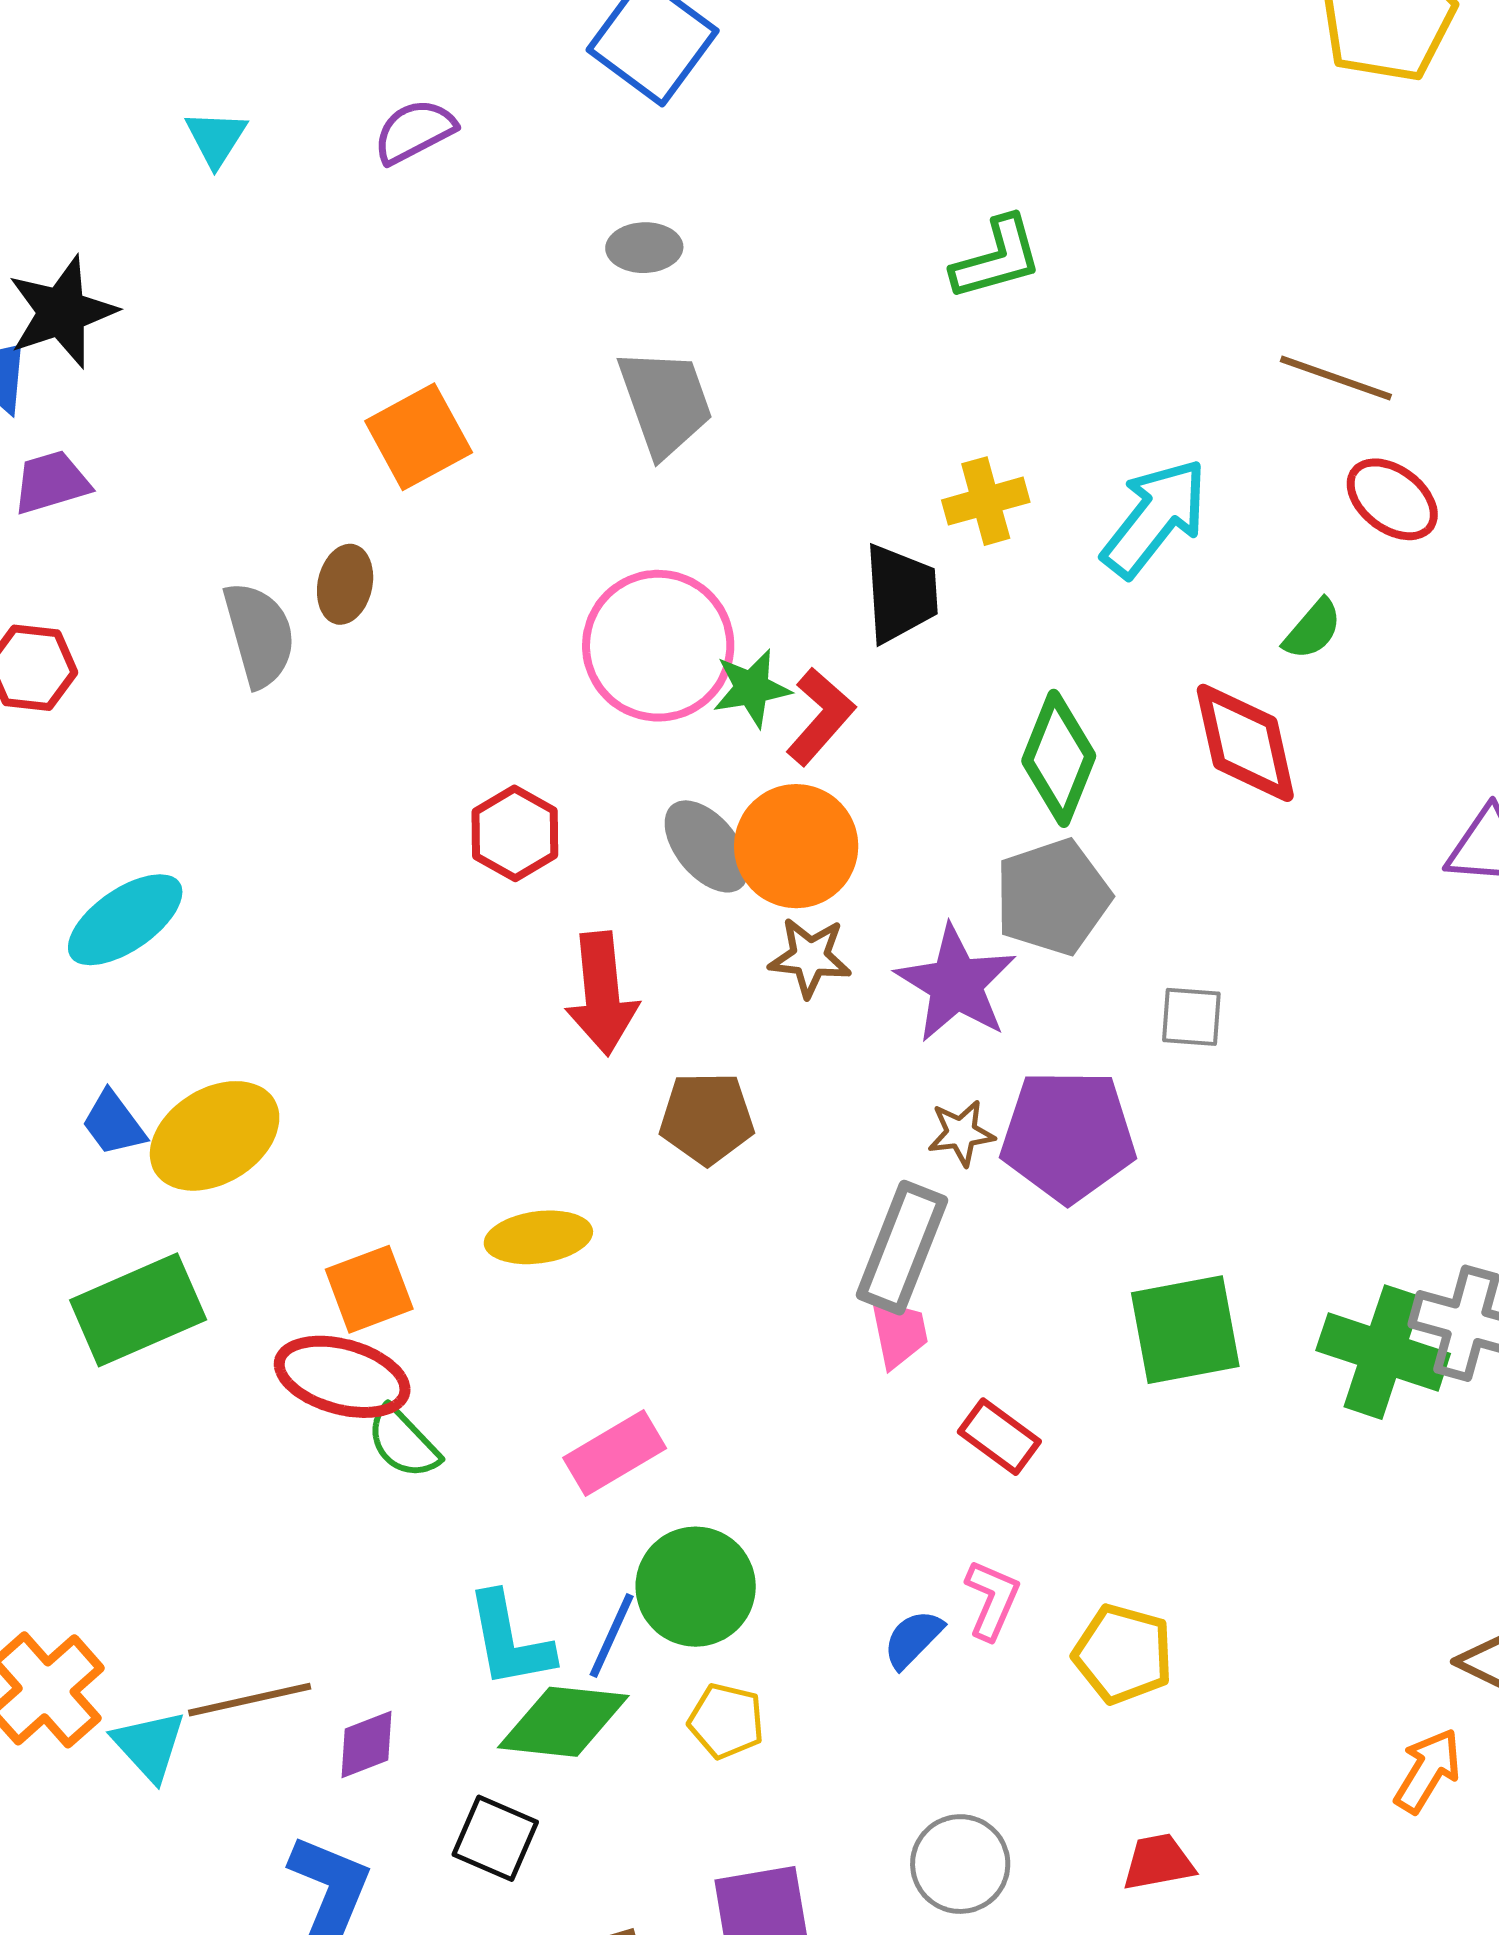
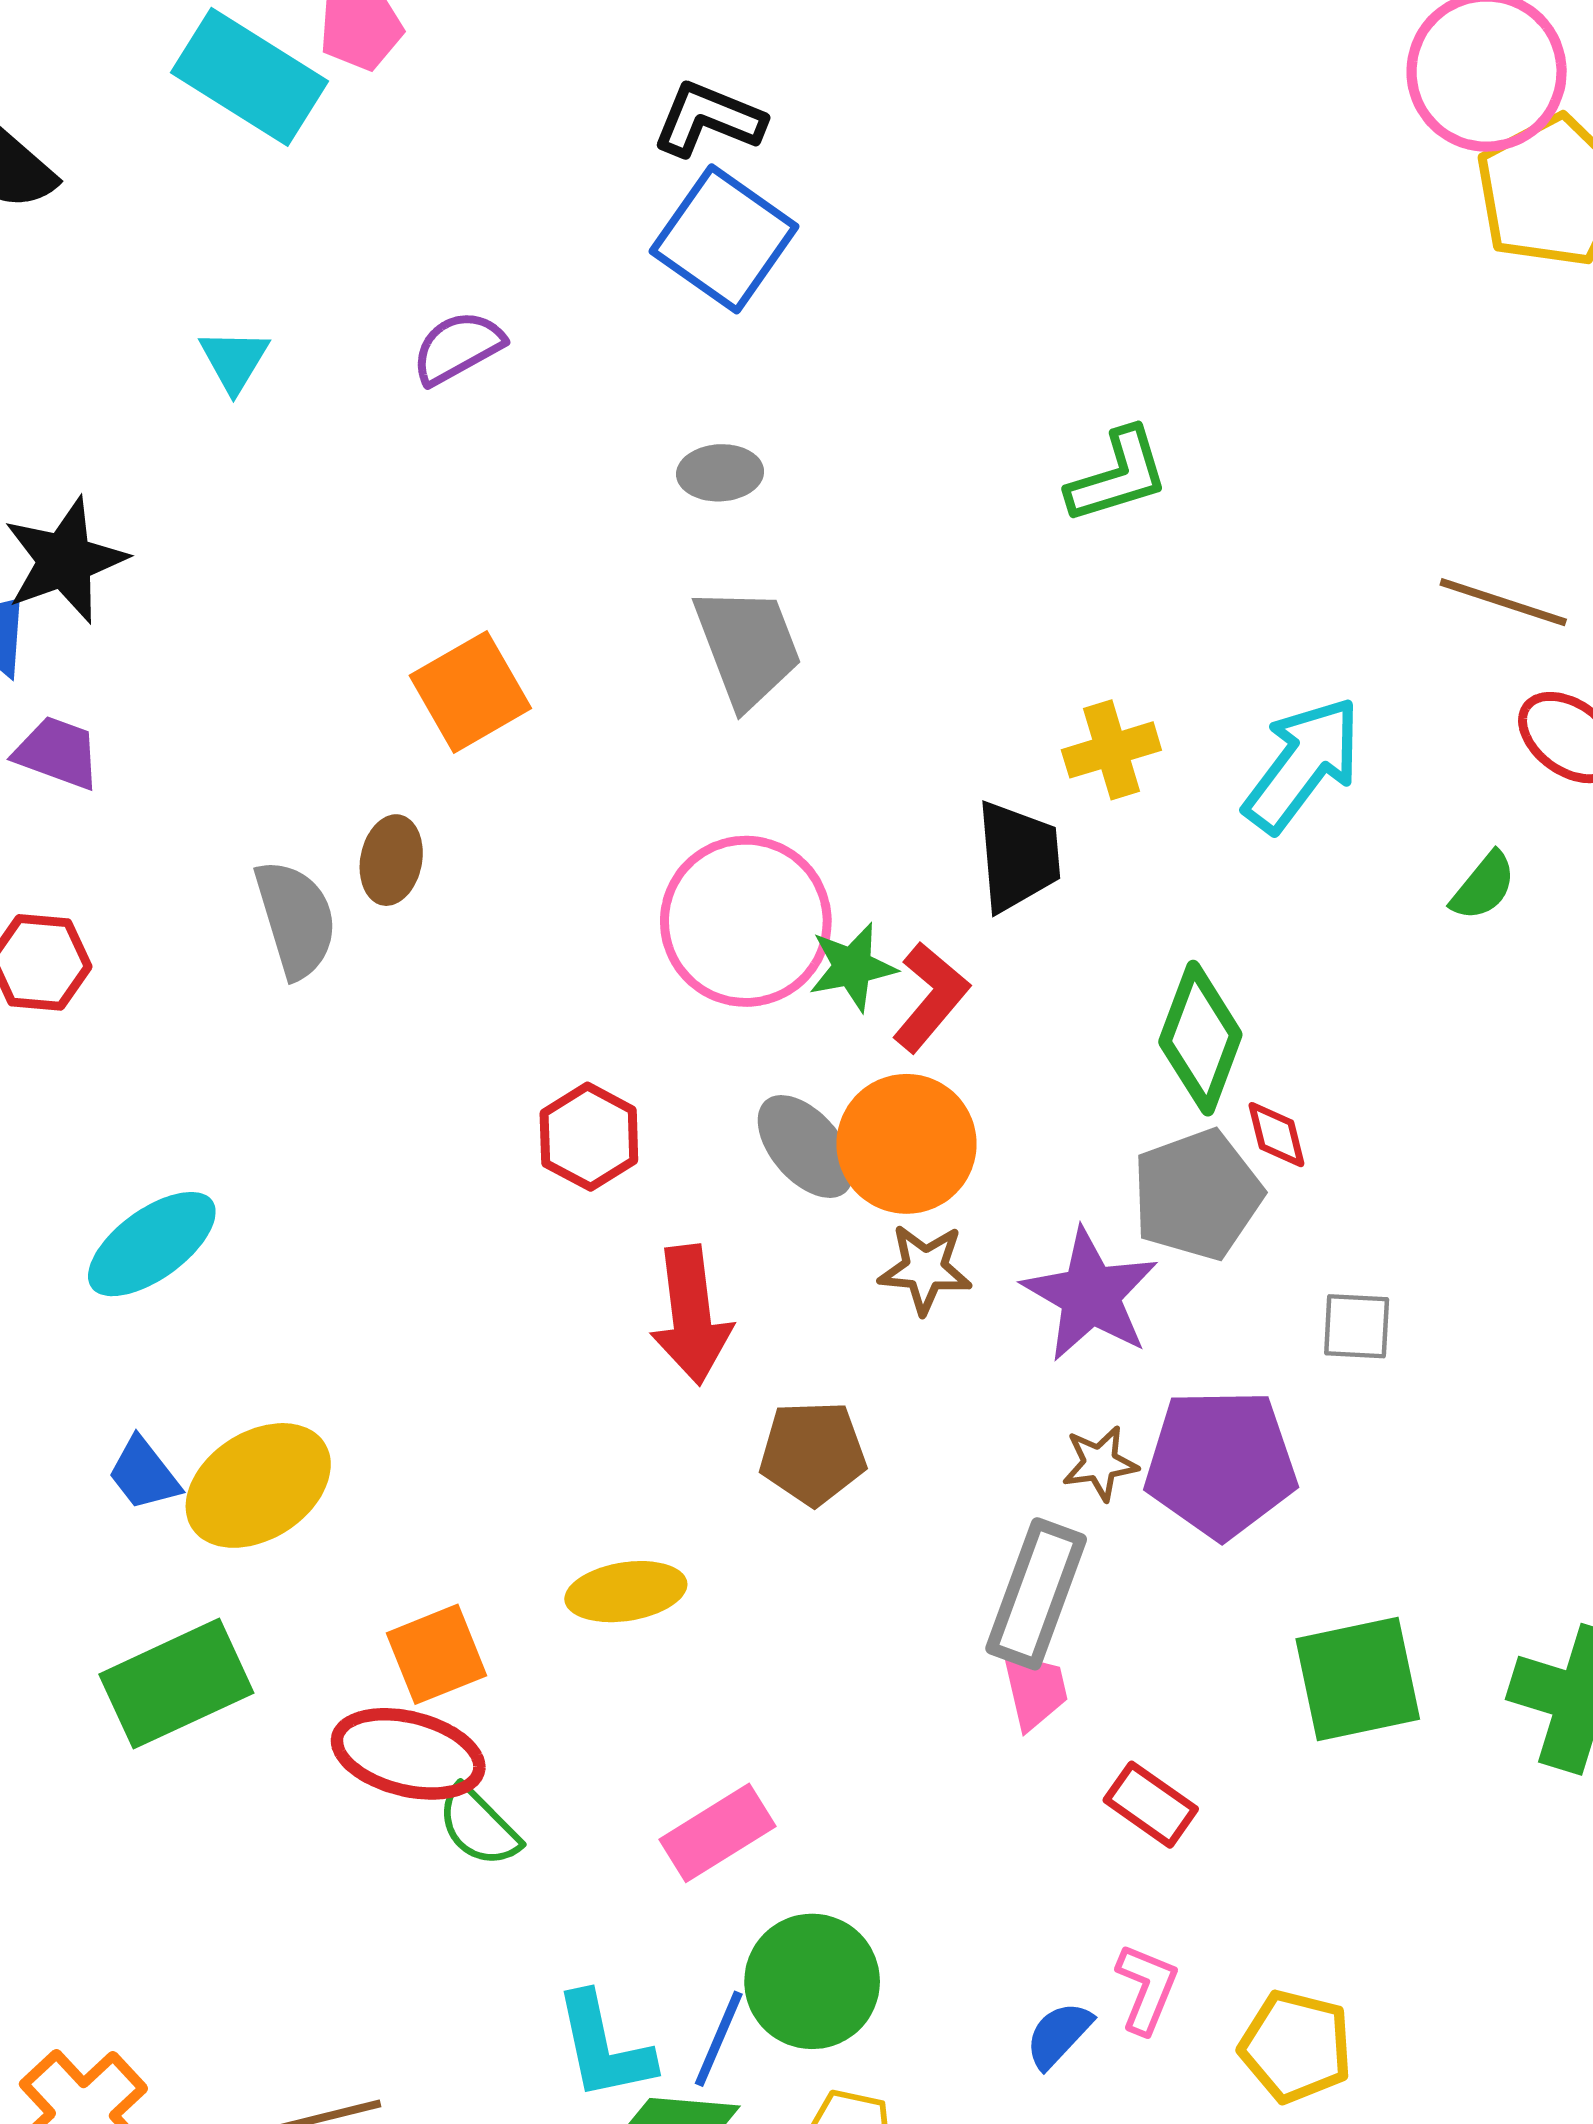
purple trapezoid: (51, 482) -> (57, 753), turned 38
red diamond: (1245, 743) -> (1276, 1135), moved, size x0.5

